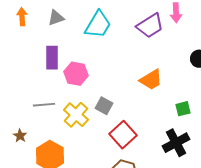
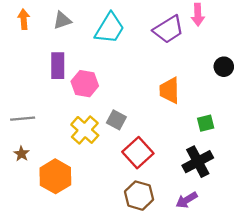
orange trapezoid: (151, 80) -> (170, 90), turned 120
gray line: (44, 105) -> (23, 119), moved

